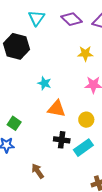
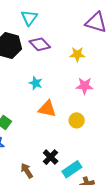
purple diamond: (71, 19) -> (40, 44), moved
black cross: (62, 140) -> (51, 157), moved, turned 35
cyan rectangle: (83, 148) -> (72, 169), moved

